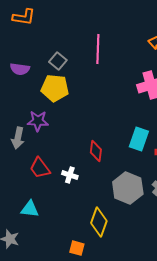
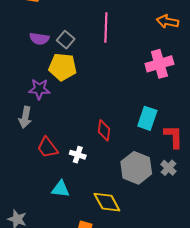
purple semicircle: (20, 69) -> (39, 39), moved
purple star: (38, 121) -> (39, 89), moved
cyan triangle: (30, 209) -> (61, 189), moved
yellow diamond: (99, 222) -> (107, 202), turned -48

